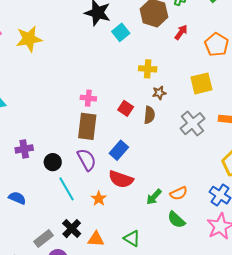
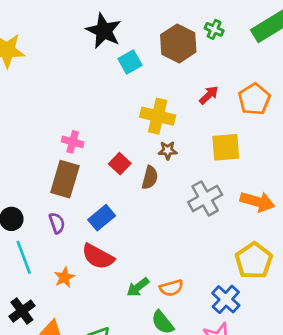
red arrow: (181, 32) -> (209, 95), moved
yellow cross: (148, 69) -> (158, 116), size x1.4
purple semicircle: (87, 160) -> (57, 223), size x0.7

